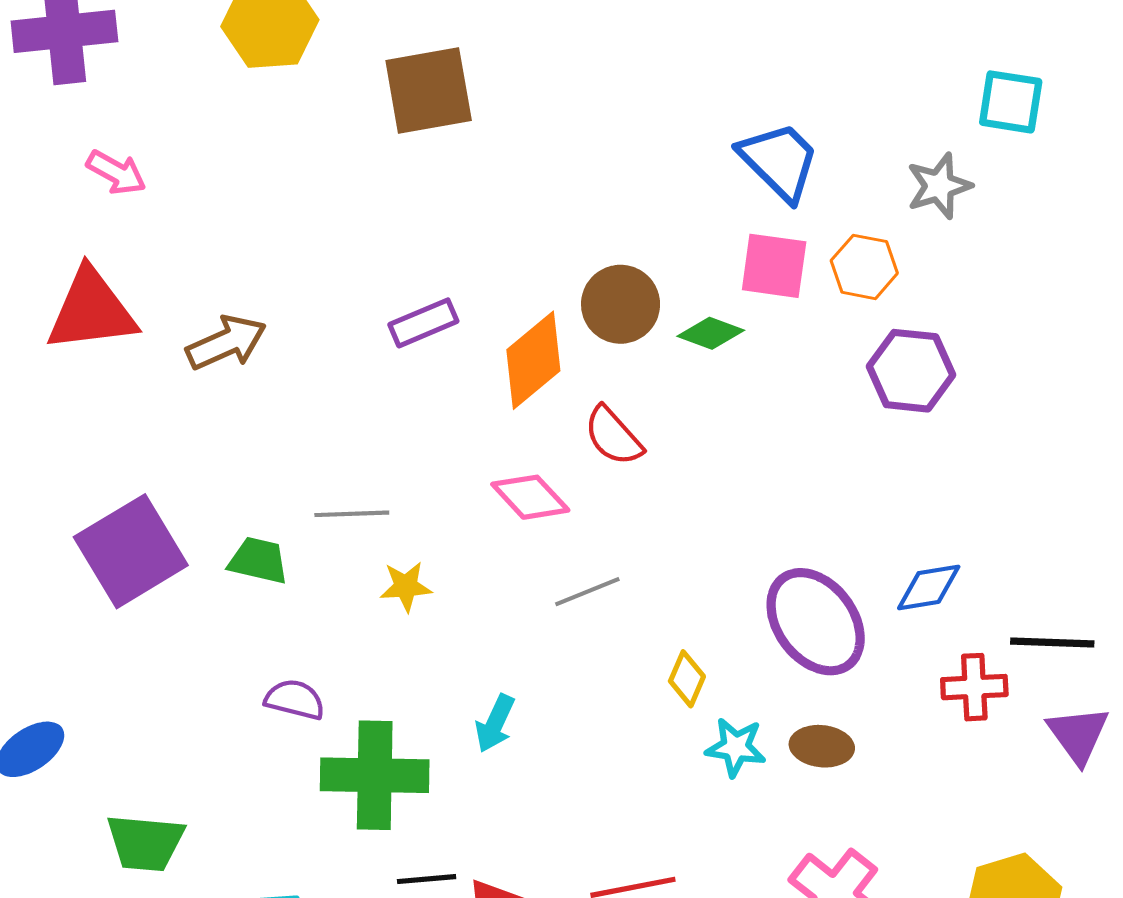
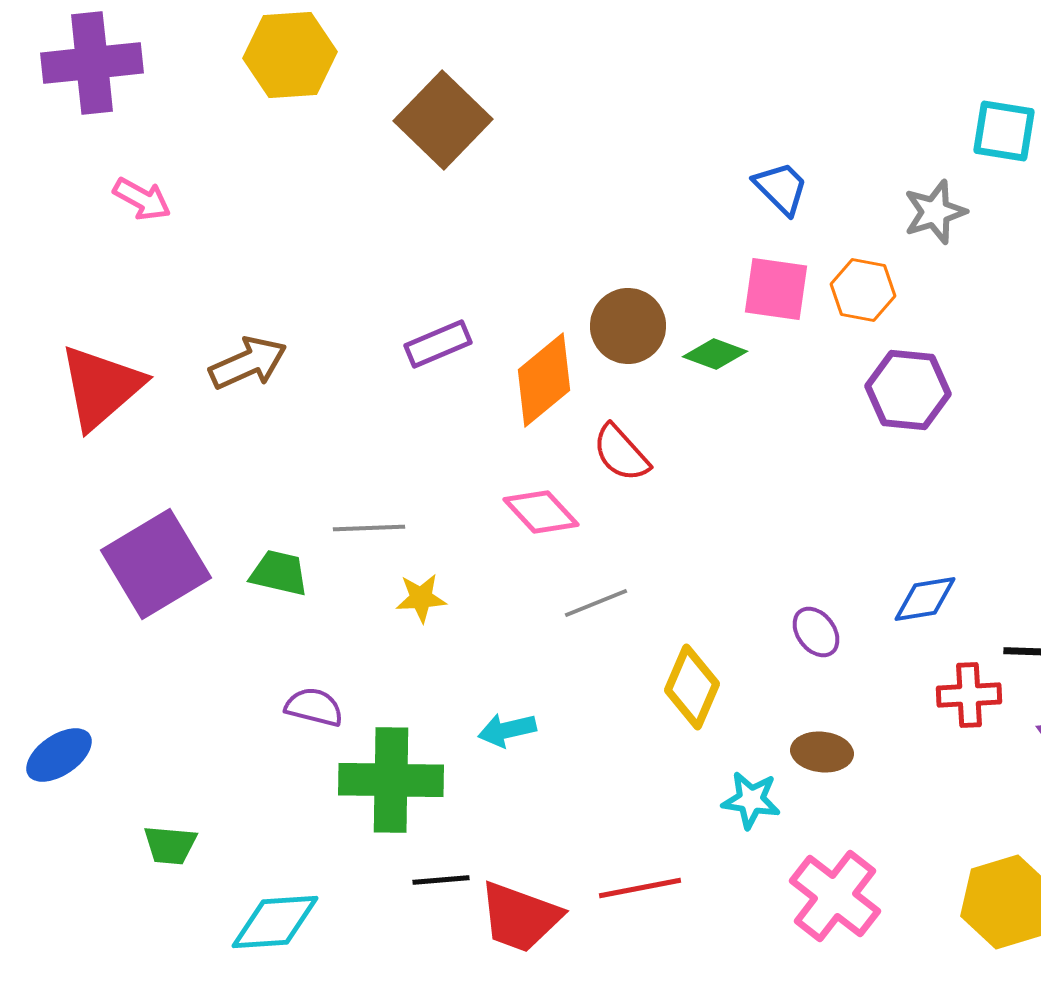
brown square: (429, 91) -> (443, 120), turned -36
blue trapezoid: (779, 161) -> (781, 188), size x0.7
red triangle: (91, 310) -> (101, 387), moved, turned -34
purple ellipse: (816, 622) -> (816, 632), size x0.5
yellow diamond: (687, 679) -> (692, 687), size x1.5
cyan arrow: (495, 723) -> (507, 730), turned 52
cyan star: (736, 747) -> (751, 800), moved
green trapezoid: (145, 843) -> (170, 845), size x0.7

